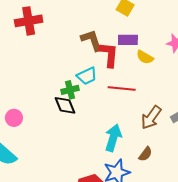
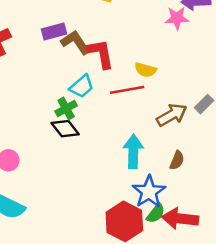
purple rectangle: (128, 40) -> (54, 32), moved
yellow semicircle: (145, 57) -> (146, 70), moved
brown arrow: (151, 118) -> (172, 115), turned -140

